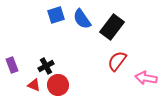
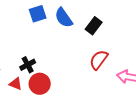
black rectangle: (112, 27) -> (94, 26), size x0.7

